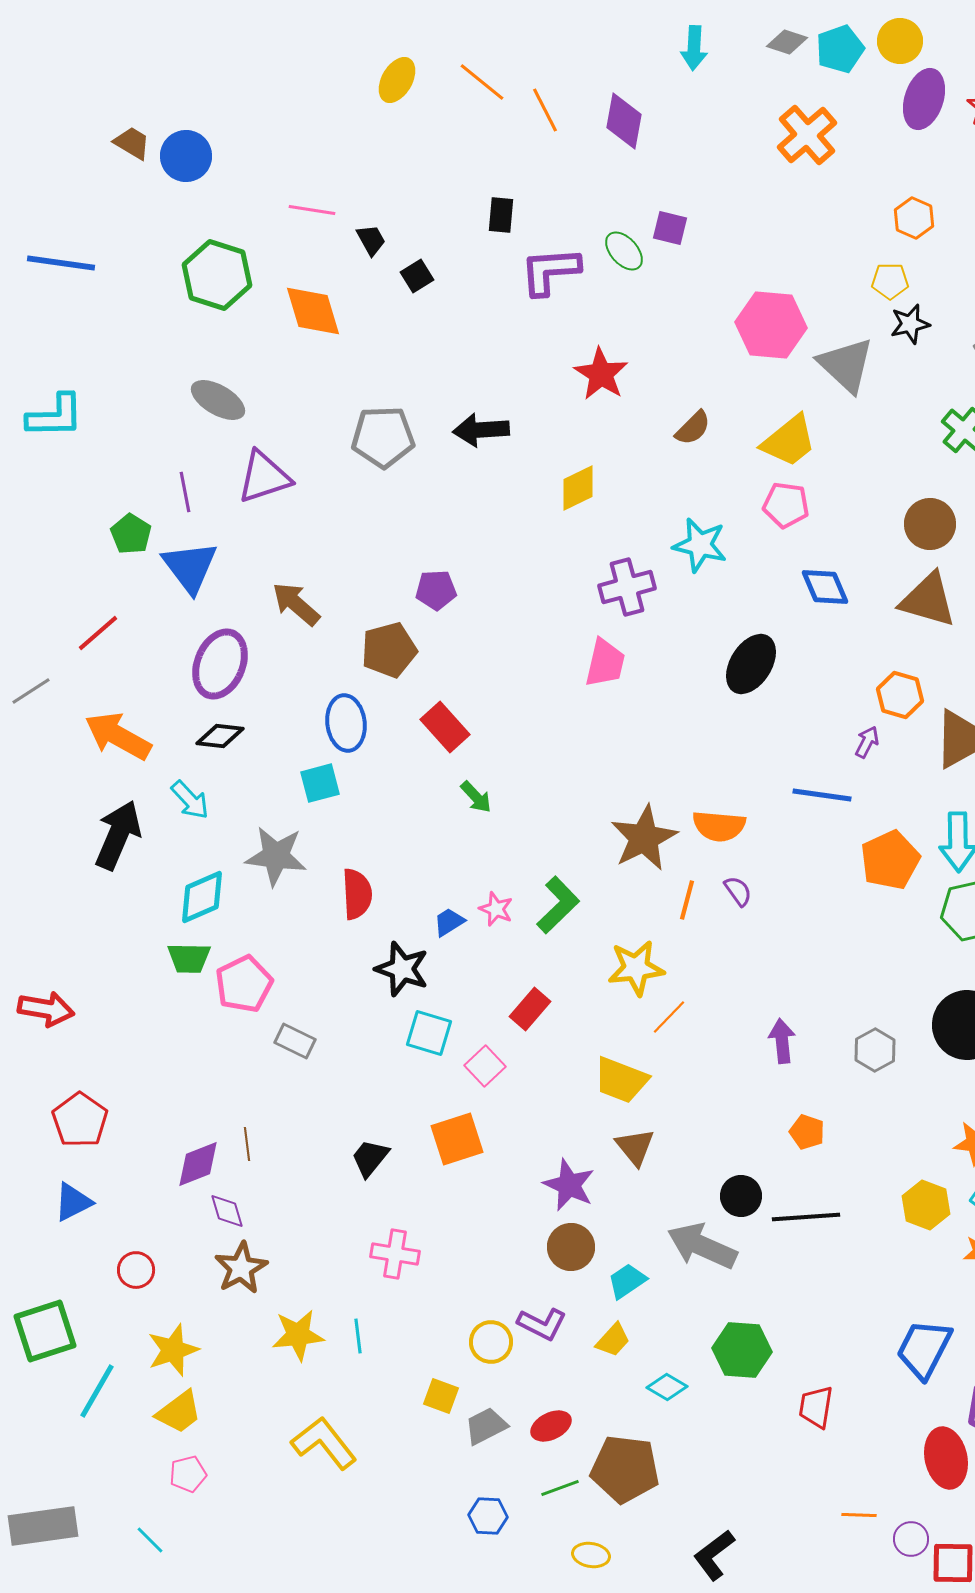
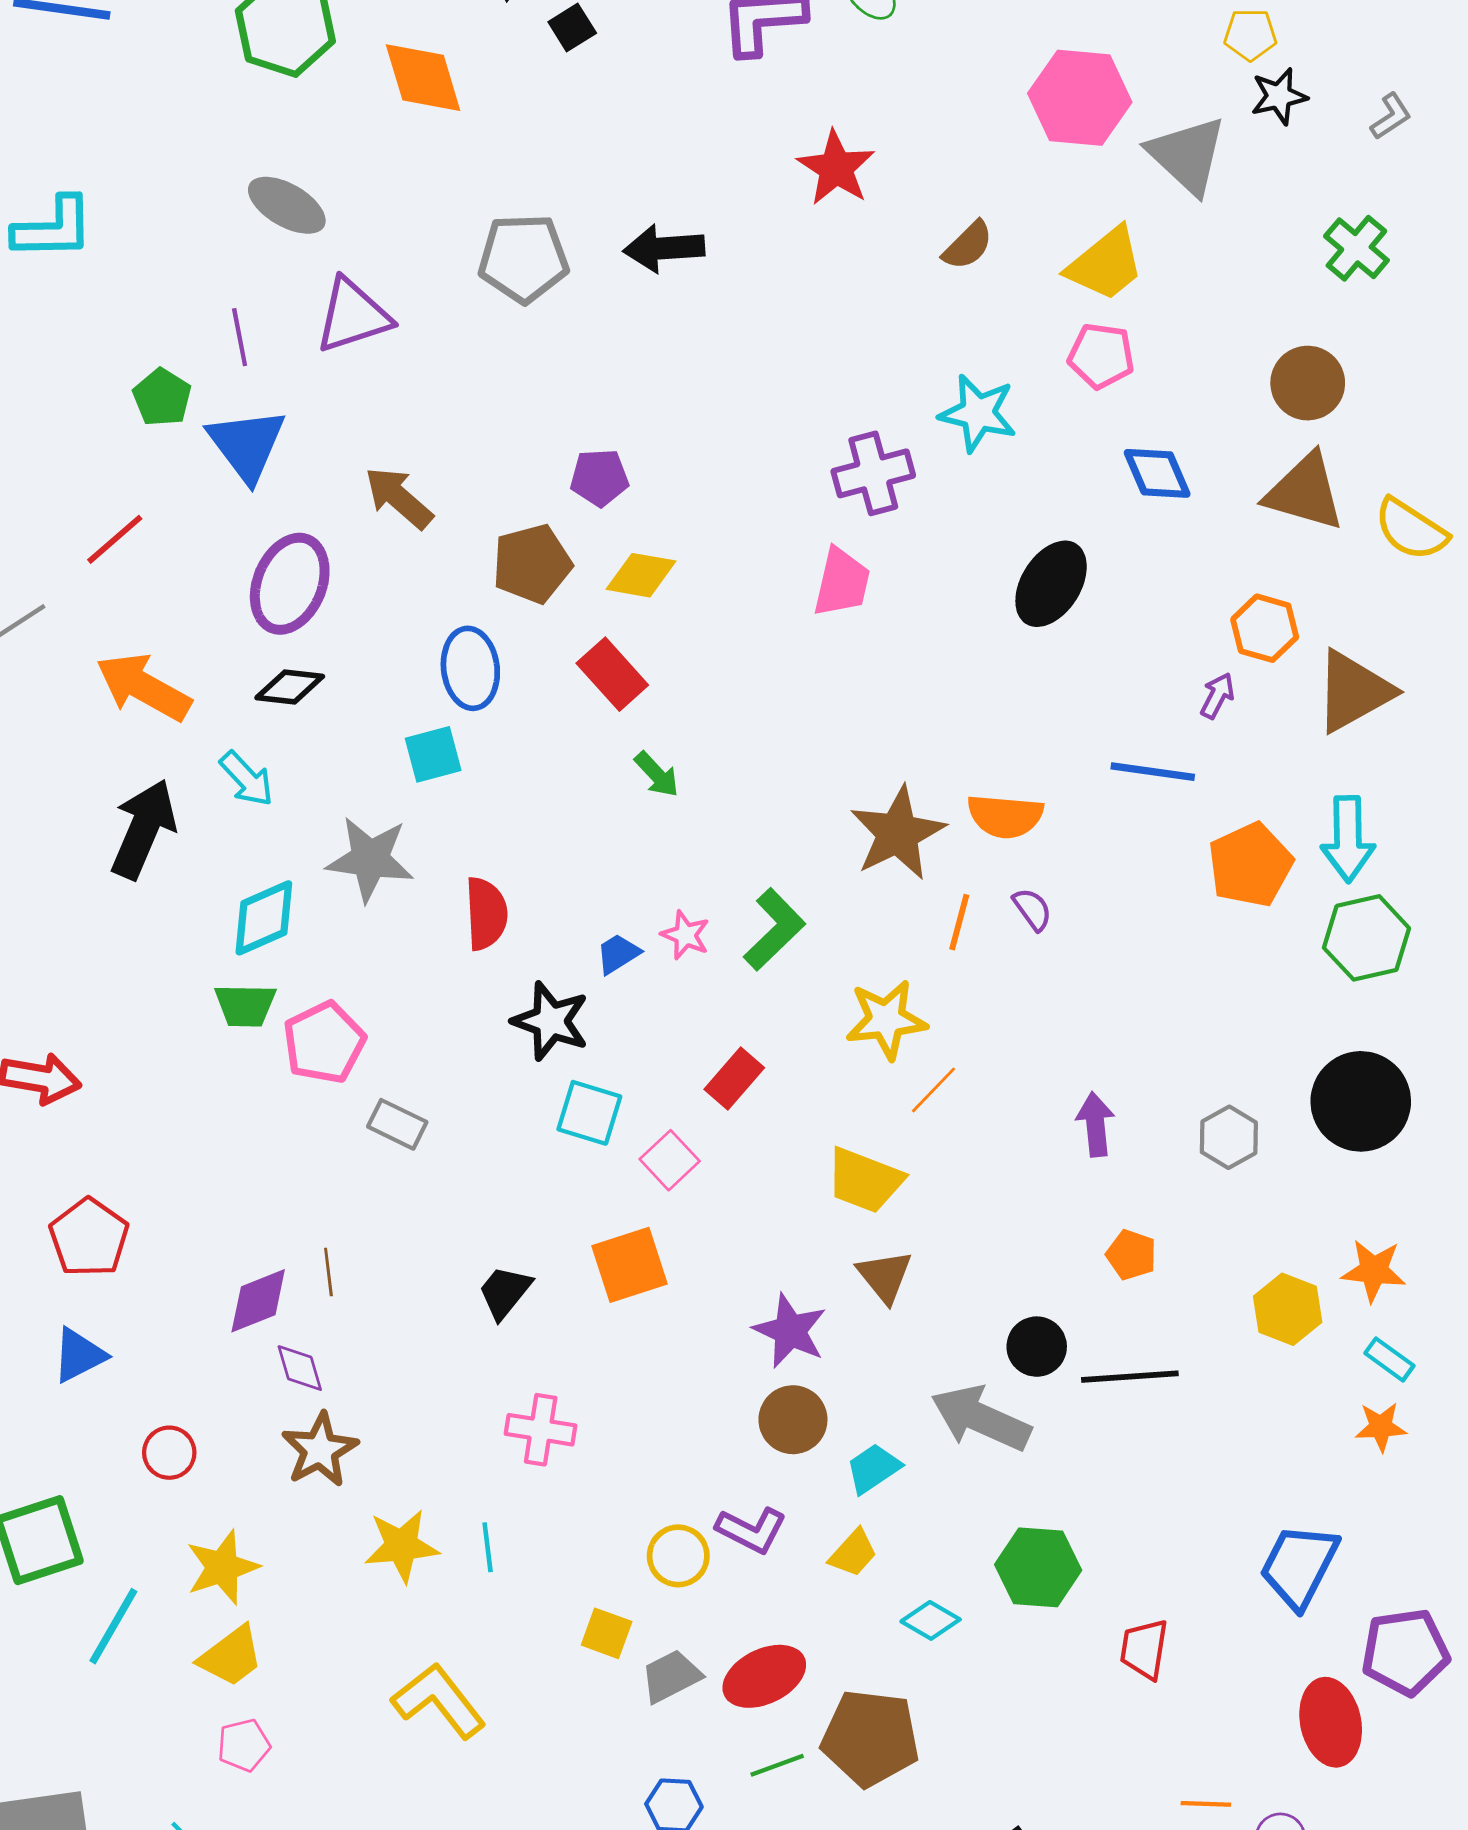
yellow diamond: (578, 488) -> (641, 575), moved, turned 36
yellow hexagon: (926, 1205) -> (1288, 1309), moved
red ellipse: (551, 1426) -> (764, 1676), size x1.4

